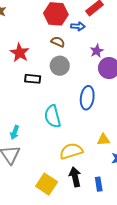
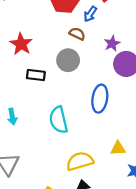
blue arrow: (78, 26) -> (90, 14), turned 120
brown semicircle: (58, 42) -> (77, 34), moved
cyan arrow: (15, 132) -> (12, 117), moved, turned -32

